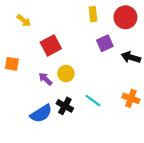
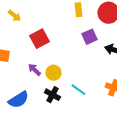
yellow circle: (66, 74) -> (53, 73), moved
blue semicircle: (41, 114) -> (18, 100), moved

